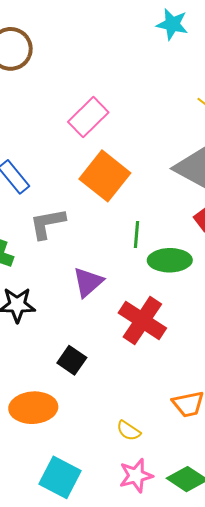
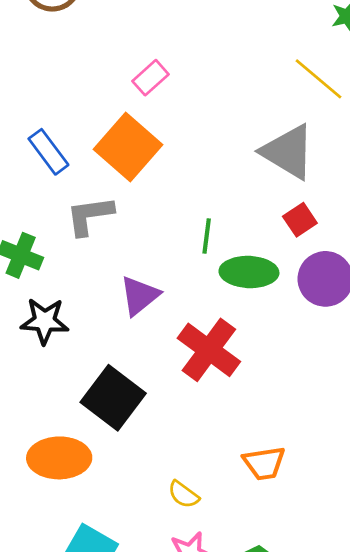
pink rectangle: (88, 117) -> (151, 78), size x0.7
orange square: (105, 176) -> (128, 147), moved
black square: (72, 360) -> (113, 398), size x1.6

